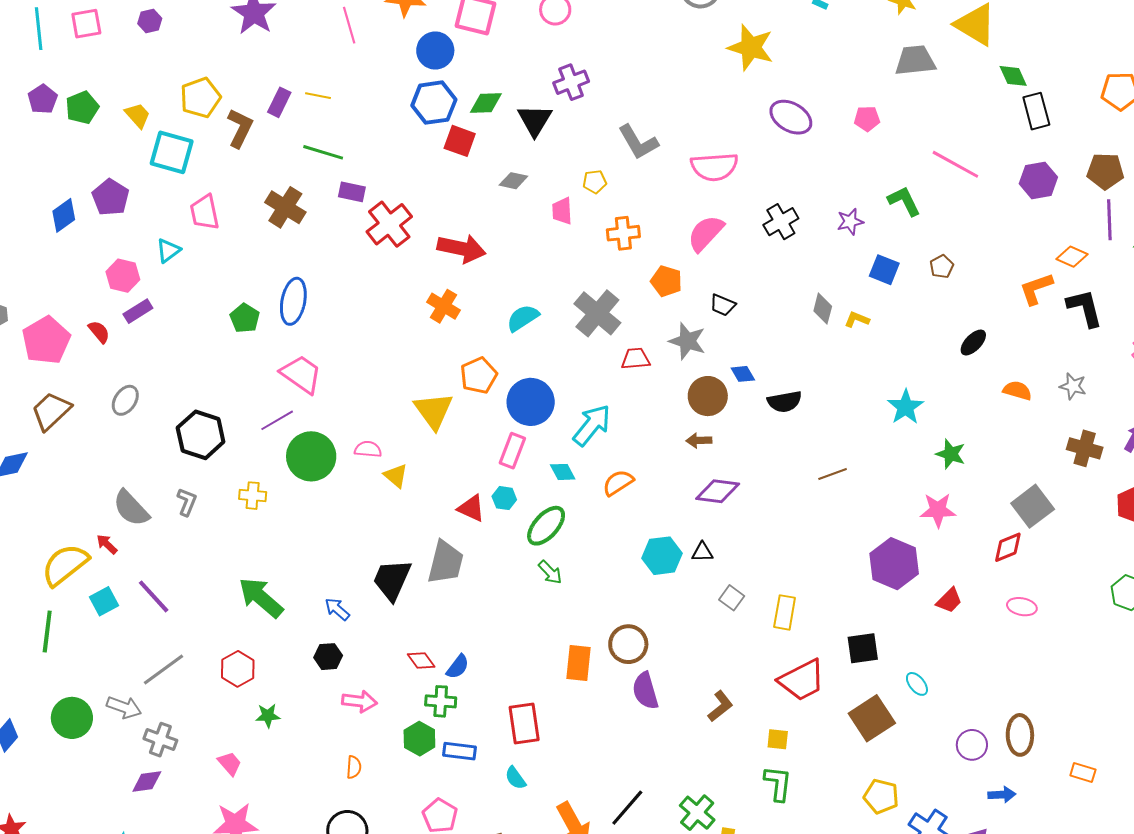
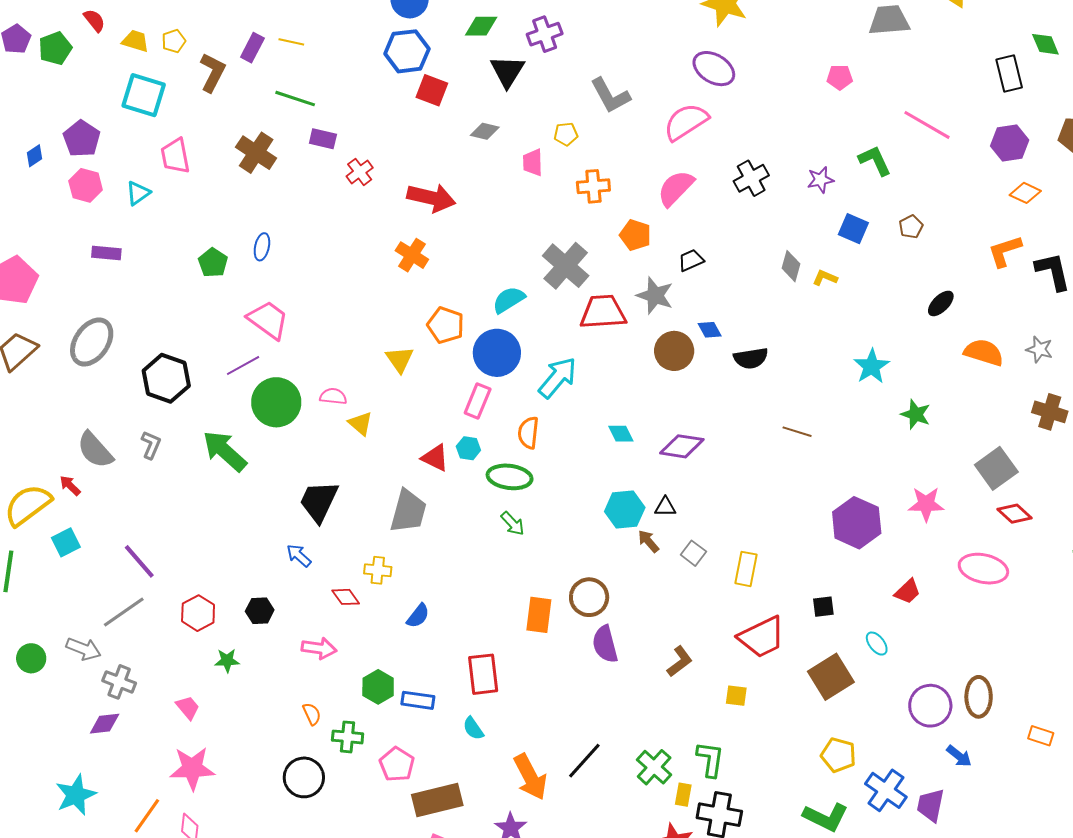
green diamond: (1013, 76) -> (1045, 44), moved
yellow pentagon: (200, 98) -> (174, 41), size x0.6
green diamond: (486, 103) -> (481, 26), moved
yellow trapezoid: (138, 115) -> (135, 41), moved, turned -32
purple ellipse: (791, 117) -> (714, 69), moved
pink semicircle: (714, 167) -> (686, 122), turned 150
blue diamond: (64, 215) -> (34, 156), size x0.7
red cross: (389, 224) -> (360, 172), size x0.6
orange diamond: (1072, 257) -> (1025, 193), moved
pink hexagon: (123, 276) -> (86, 185), moved
blue ellipse: (293, 301) -> (262, 247), size x0.6
black trapezoid: (723, 305) -> (691, 260), turned 132
purple rectangle: (138, 311) -> (106, 253), turned 36
cyan semicircle: (523, 318) -> (509, 300), moved
red semicircle: (99, 332) -> (94, 20), moved
red trapezoid: (636, 359) -> (603, 312), size x1.6
orange pentagon: (479, 375) -> (446, 325), turned -30
orange semicircle: (1017, 390) -> (984, 352), size x1.4
gray ellipse: (125, 400) -> (92, 342), size x1.6
yellow triangle: (434, 411) -> (400, 359), size x0.7
brown arrow: (699, 440) -> (648, 541), moved, turned 50
cyan diamond: (563, 472) -> (621, 434), moved
brown line: (833, 474) -> (797, 432), turned 36
orange semicircle: (618, 483) -> (528, 433), moved, turned -52
yellow cross: (253, 496) -> (378, 570), moved
pink star: (938, 510) -> (926, 504), moved
green ellipse: (546, 526) -> (510, 477), turned 54
red diamond: (1008, 547) -> (1015, 514), moved, turned 64
black trapezoid: (392, 580) -> (319, 501), moved
purple line: (154, 596) -> (139, 561), moved
green arrow: (261, 598) -> (225, 451), moved
red trapezoid: (949, 600) -> (908, 592), moved
pink ellipse: (1022, 607) -> (983, 569), size x1.6
black square: (863, 648) -> (823, 607), size x0.7
black hexagon: (328, 657) -> (260, 611), moved
red diamond: (421, 661) -> (346, 597), moved
green cross: (441, 701) -> (348, 737), moved
green circle: (72, 718) -> (31, 658), size x0.7
purple circle: (972, 745) -> (930, 706), size x1.4
orange semicircle: (354, 767) -> (312, 714), turned -30
green L-shape: (778, 783) -> (710, 759), moved
blue arrow: (1002, 795) -> (959, 756), turned 40

